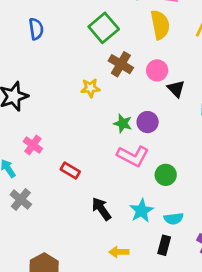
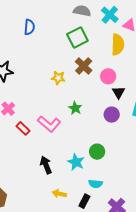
purple circle: (148, 122) -> (112, 115), moved
pink L-shape: (133, 156) -> (49, 124), moved
red rectangle: (70, 171) -> (23, 128), moved
cyan star: (141, 211) -> (76, 162), moved, turned -30
yellow arrow: (119, 252) -> (59, 194), moved

